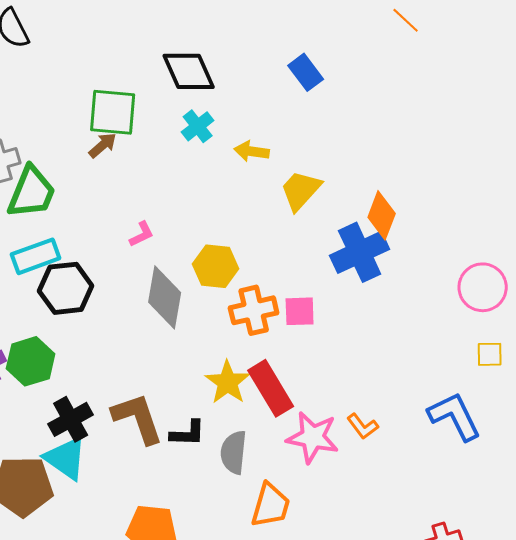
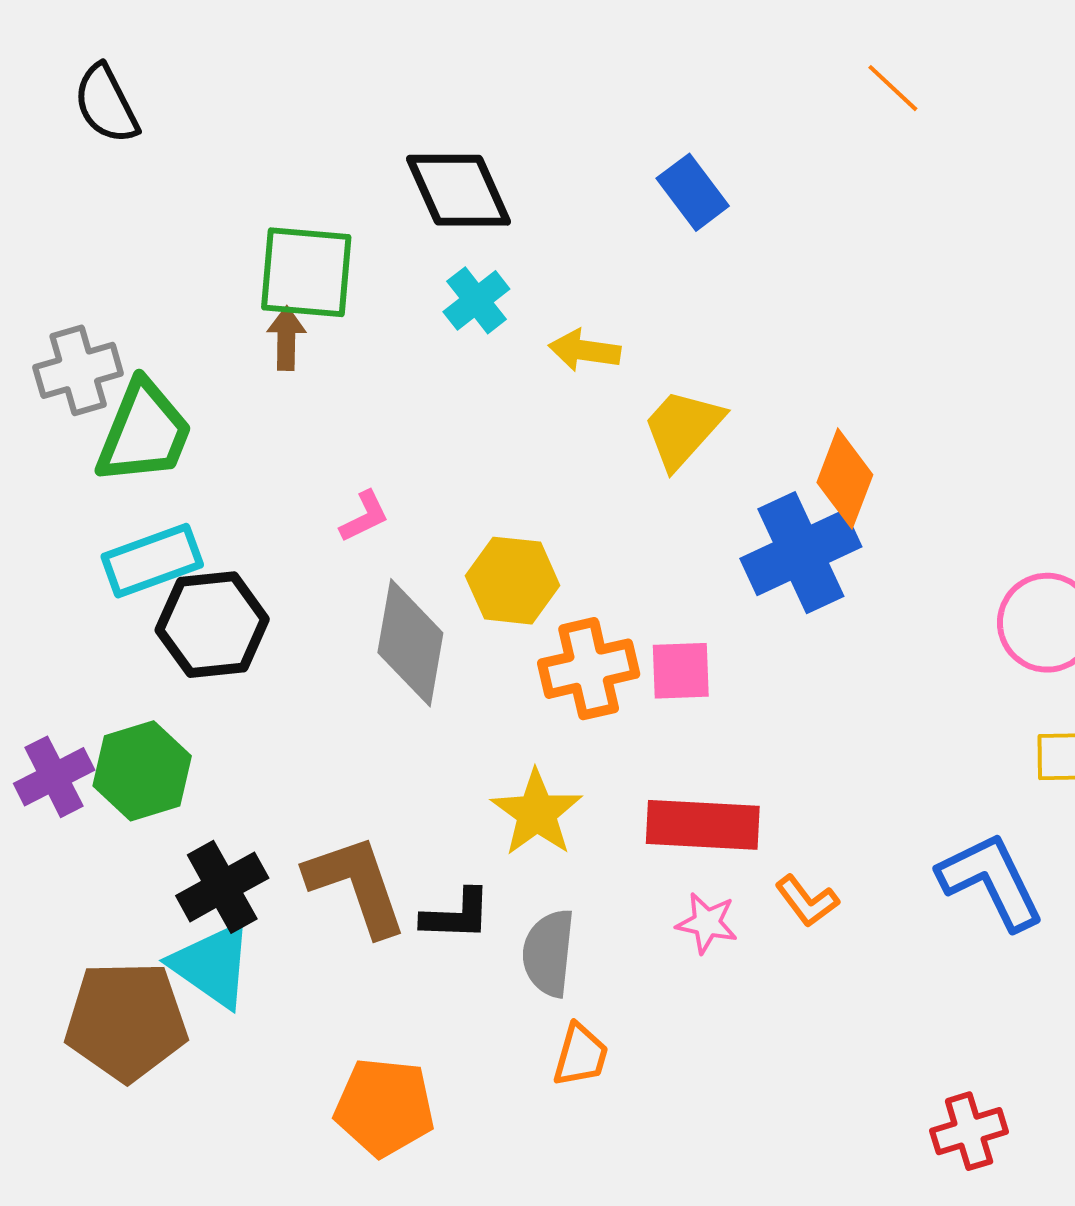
brown arrow: (103, 145) -> (286, 338), turned -48
red rectangle: (271, 388) -> (703, 825), moved, turned -56
pink star: (313, 437) -> (707, 923), size x0.6
orange trapezoid: (271, 505) -> (581, 1055), moved, size x0.7

